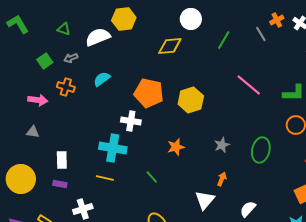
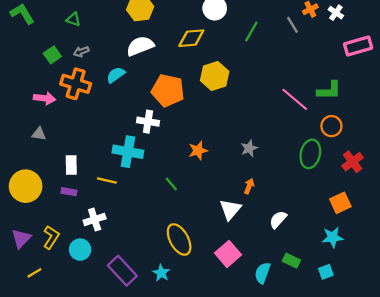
white semicircle: (98, 37) -> (140, 46), moved
pink line: (249, 85) -> (295, 99), moved
orange cross: (66, 87) -> (76, 84), size x1.5
yellow hexagon: (191, 100) -> (215, 76), moved
green ellipse: (261, 150) -> (310, 154), moved
yellow line: (105, 178) -> (107, 181), moved

